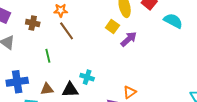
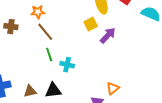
yellow square: (112, 27) -> (91, 24), turned 32
green line: (48, 56) -> (49, 54), moved
cyan cross: (87, 77) -> (67, 65), moved

